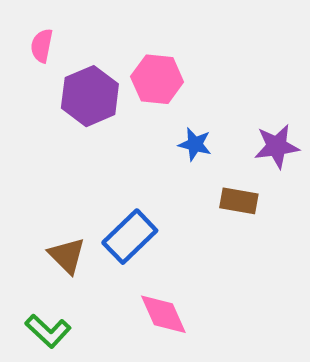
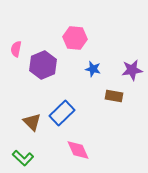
pink semicircle: (42, 46) -> (16, 49), moved
purple hexagon: (90, 96) -> (43, 65), moved

